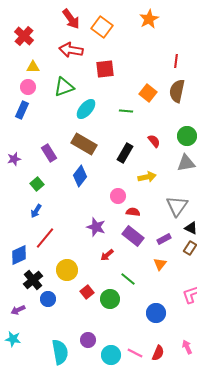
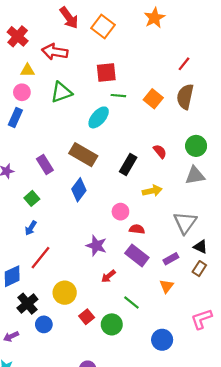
red arrow: (71, 50) -> (55, 52), moved
red line: (176, 61) -> (184, 64), turned 32
cyan ellipse: (86, 109) -> (99, 117), moved
green line: (126, 111) -> (118, 96), moved

